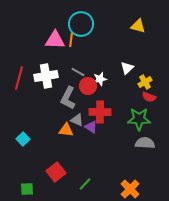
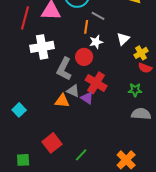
orange line: (71, 40) -> (86, 27), moved
gray line: (78, 72) -> (98, 16), moved
red line: (19, 78) -> (25, 18), moved
white star: (100, 79) -> (96, 42), moved
red cross: (100, 112) -> (96, 83), turned 30
green star: (139, 119) -> (135, 90), size x0.6

